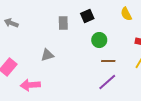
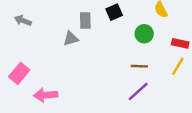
green circle: (99, 40) -> (144, 34), moved
gray triangle: (47, 55) -> (71, 39), moved

